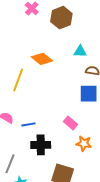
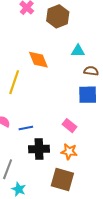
orange diamond: (42, 59) -> (38, 60), turned 30
orange star: (84, 144) -> (69, 152), moved

